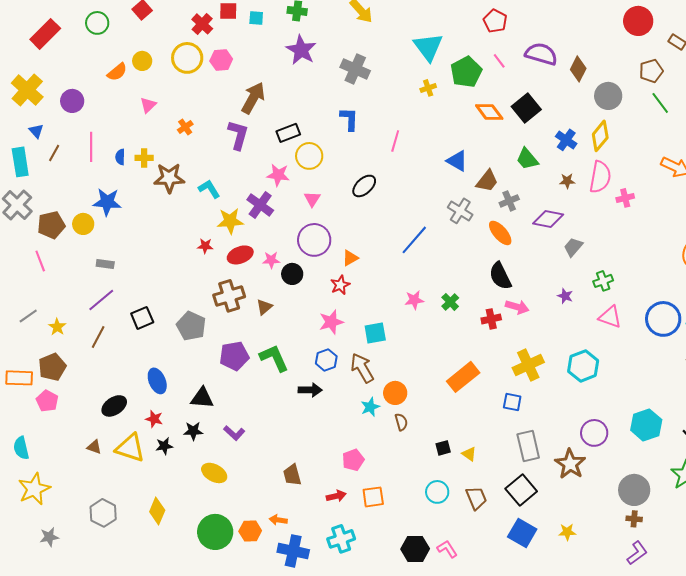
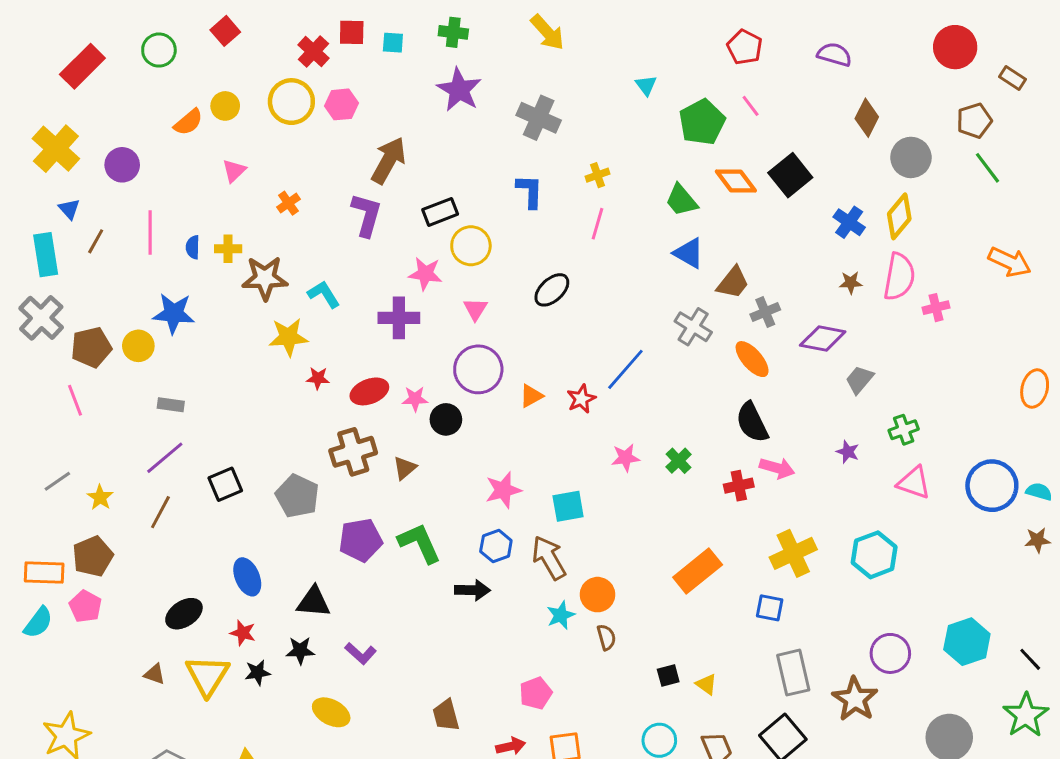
cyan triangle: (428, 47) -> (646, 85), size x0.5
purple semicircle: (541, 54) -> (834, 54), moved, size x0.7
yellow cross: (428, 88) -> (598, 175), moved
green trapezoid: (527, 159) -> (681, 200), moved
purple cross: (260, 205) -> (399, 318), turned -36
yellow star: (230, 221) -> (288, 337), moved
red star: (340, 285) -> (581, 399), moved
cyan semicircle: (21, 448) -> (38, 623), moved, turned -130
yellow triangle: (130, 448) -> (208, 676), turned 44

